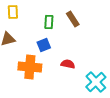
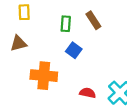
blue square: (44, 45) -> (74, 50), moved, turned -32
red semicircle: (68, 64) -> (88, 93), moved

